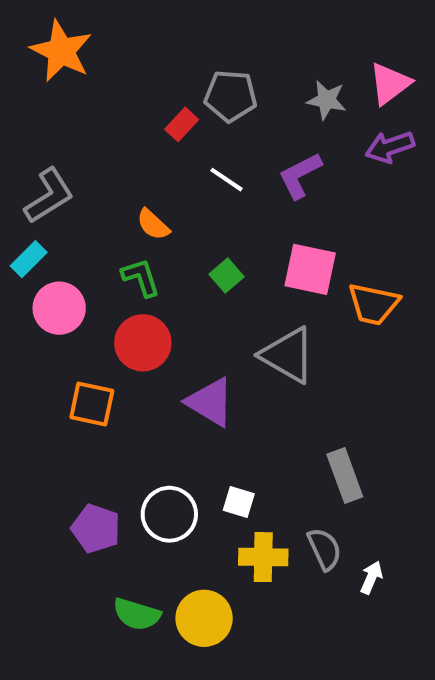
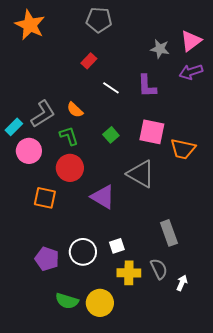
gray pentagon: (231, 96) -> (99, 20), moved
purple L-shape: (300, 175) -> (147, 86), turned -65
gray L-shape: (49, 196) -> (43, 114), moved
white square: (239, 502) -> (117, 246), turned -35

